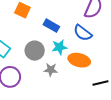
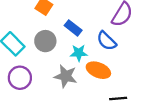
gray circle: (35, 51) -> (45, 41), moved
gray star: (51, 70) -> (66, 76), size x1.5

